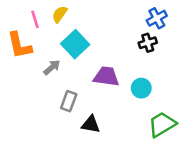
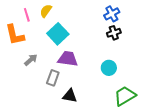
blue cross: (157, 18) -> (112, 14), moved
gray arrow: (52, 67) -> (31, 60), moved
purple trapezoid: (106, 76) -> (68, 59), moved

